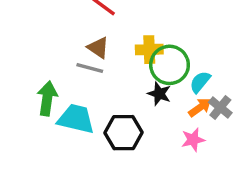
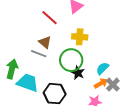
yellow cross: (149, 50) -> (80, 37), moved
green circle: (170, 65) -> (71, 60), moved

